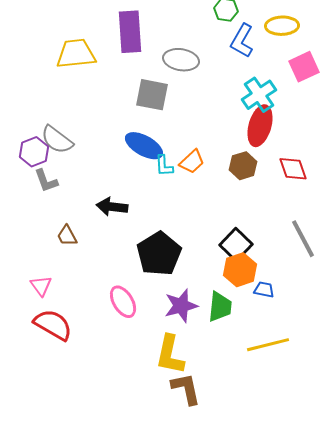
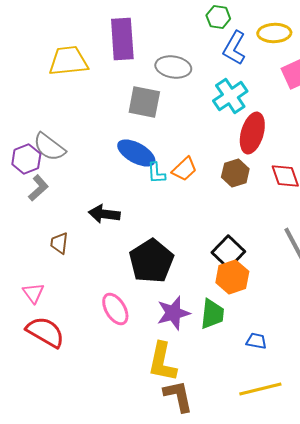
cyan cross: (259, 95) -> (230, 96), moved
gray L-shape: (46, 181) -> (38, 188), turned -112
brown trapezoid: (67, 236) -> (59, 243), turned 35
blue trapezoid: (264, 290) -> (256, 341), moved
yellow line: (268, 345) -> (260, 389), moved

